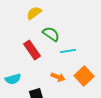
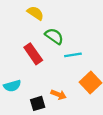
yellow semicircle: (34, 13) -> (35, 13), turned 70
orange arrow: (58, 77) -> (59, 95), moved

